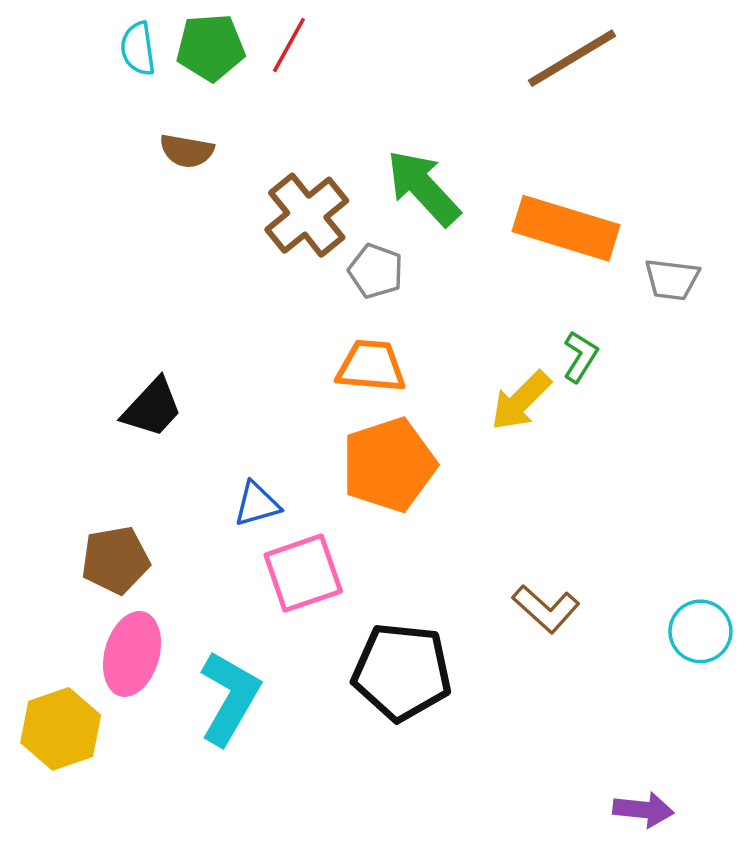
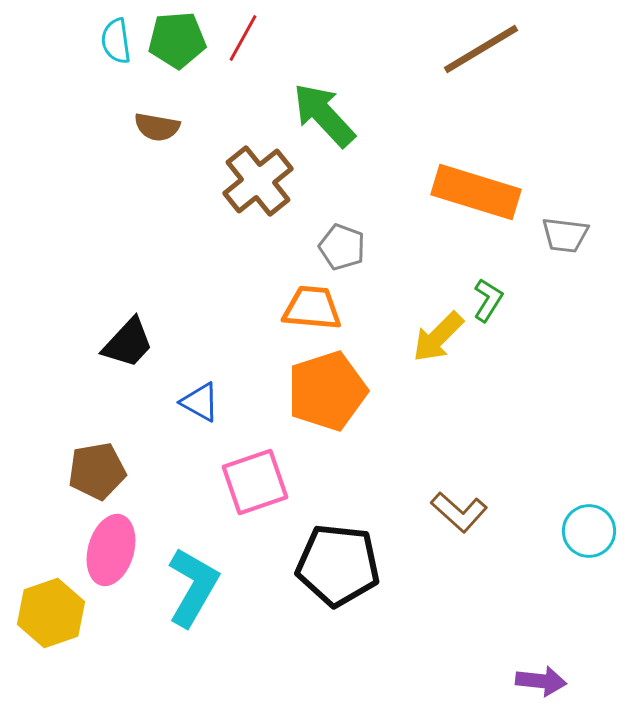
green arrow: (423, 188) -> (324, 115), moved
gray pentagon: (376, 271) -> (342, 247), moved
blue triangle: (257, 504) -> (200, 402), moved, turned 45

